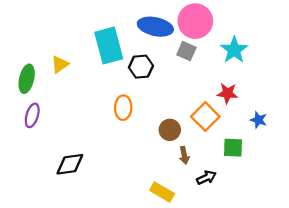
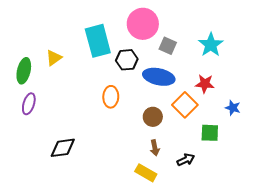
pink circle: (195, 21) -> (143, 24), moved
blue ellipse: (155, 27) -> (159, 77), moved
brown arrow: (184, 155) -> (155, 148), moved

